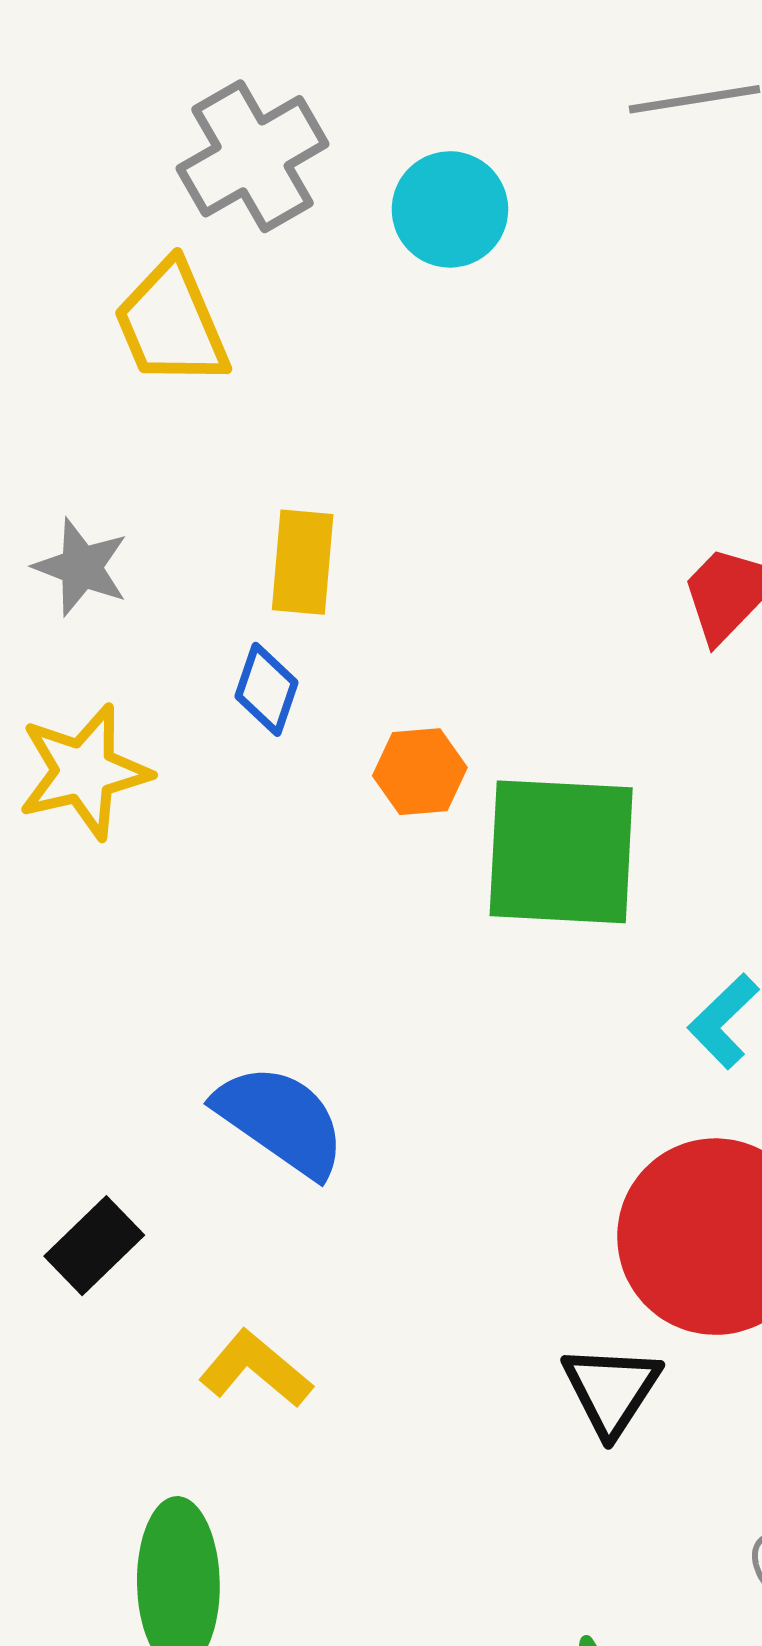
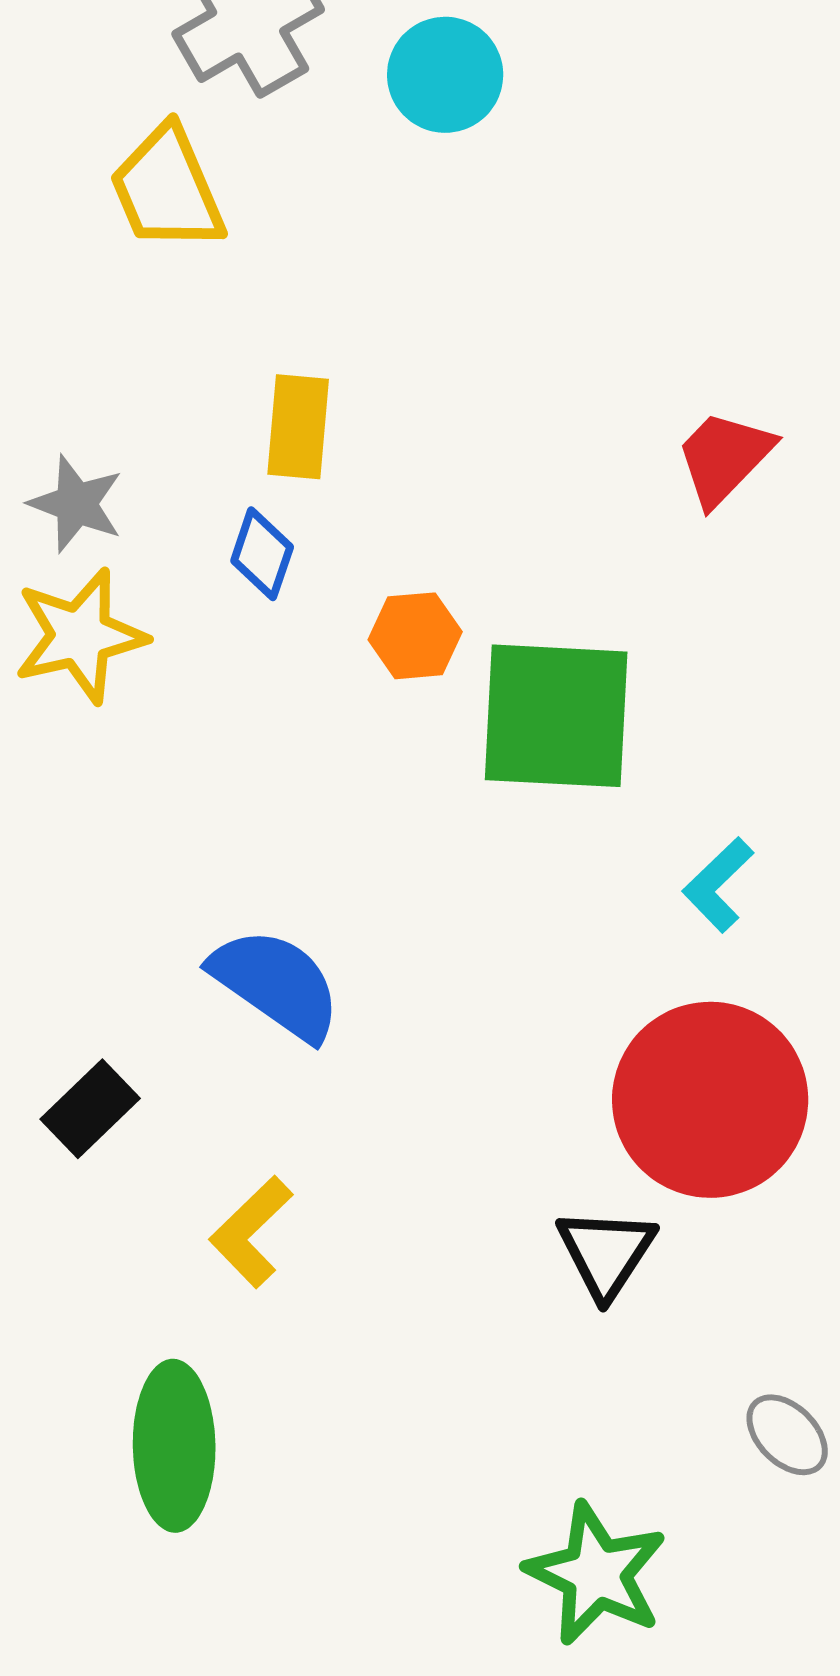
gray star: (81, 567) -> (76, 504), moved
yellow L-shape: (256, 1369) -> (251, 1232), turned -84

